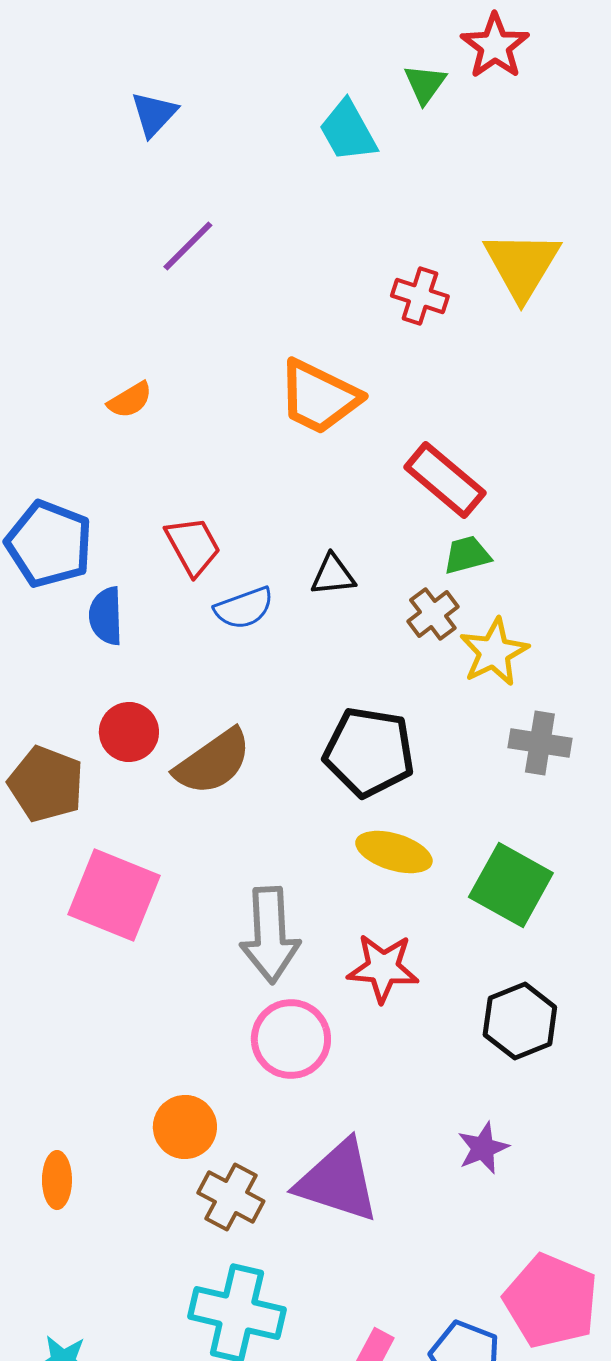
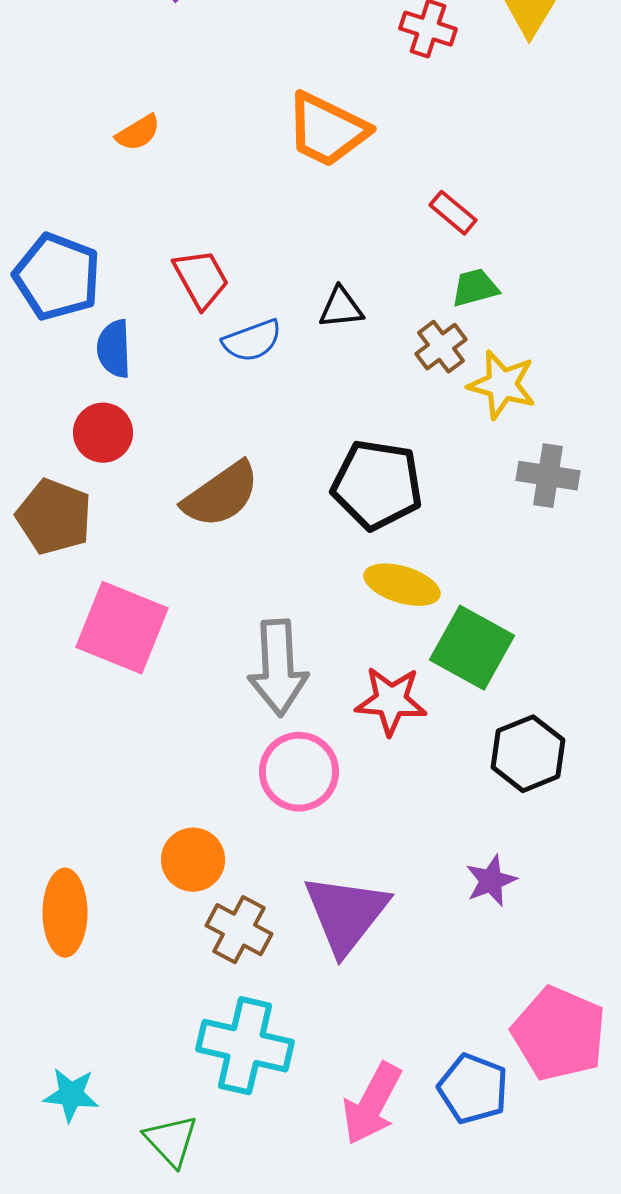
red rectangle: (445, 480) -> (453, 213), size x0.6
yellow star: (494, 652) -> (502, 385), turned -30
red circle: (129, 732) -> (103, 433), moved
green square: (511, 885) -> (472, 648), moved
orange ellipse: (57, 1180) -> (65, 913), size x1.5
purple triangle: (338, 1181) -> (346, 914), turned 50

